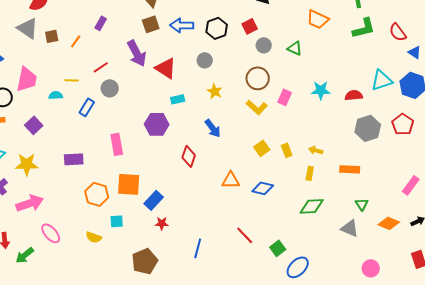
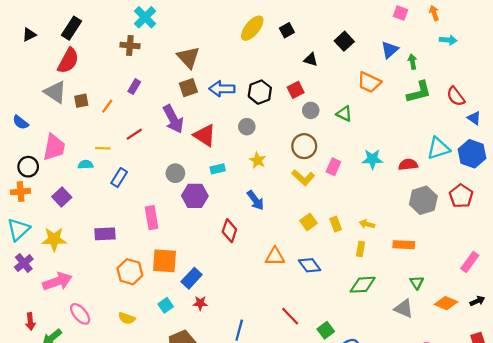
gray circle: (110, 88) -> (175, 173), moved
blue diamond: (263, 188) -> (310, 265), turned 40
cyan square: (117, 221) -> (166, 305), moved, turned -32

